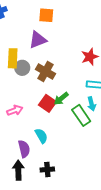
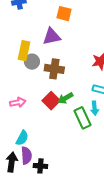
brown cross: (46, 71) -> (54, 69), turned -30
cyan semicircle: (41, 136) -> (22, 138), moved, turned 49
purple semicircle: (24, 149) -> (26, 155), moved

